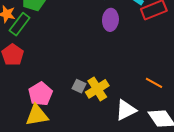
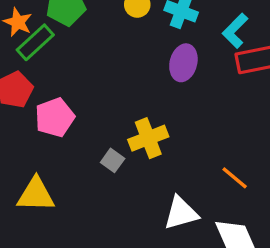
yellow cross: (97, 89) -> (148, 138), moved
pink pentagon: (40, 94) -> (55, 117), moved

